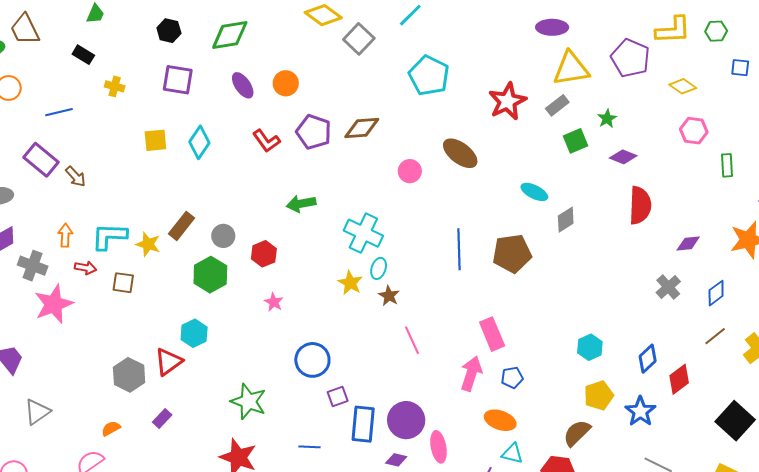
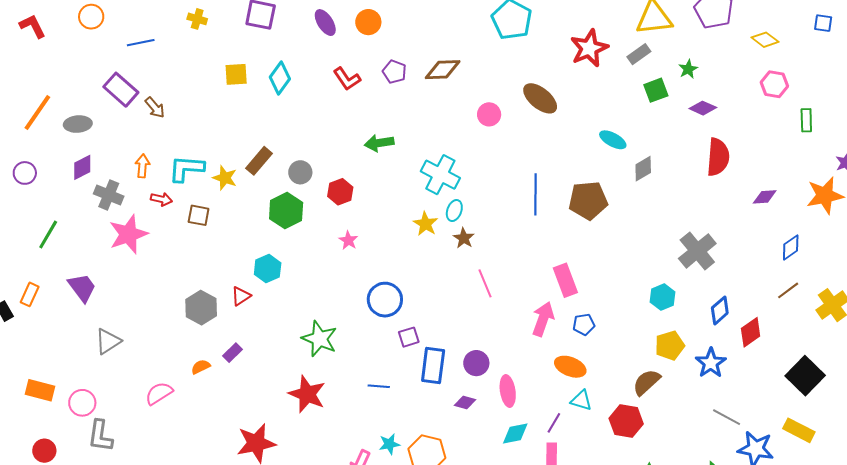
purple pentagon: (314, 132) -> (394, 72), size x0.7
gray cross: (668, 287) -> (697, 251), moved, size x1.5
red triangle: (168, 362) -> (241, 296), size x0.7
purple circle: (406, 420) -> (476, 363), size x0.7
orange semicircle: (111, 428) -> (201, 367), moved

